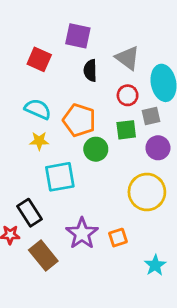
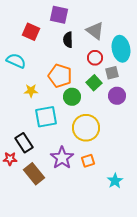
cyan semicircle: (38, 109) -> (16, 61), moved
green square: (126, 130) -> (94, 83), turned -35
yellow circle: (147, 192) -> (86, 128), moved

